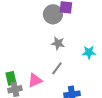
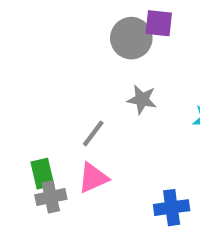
gray line: (57, 68) -> (93, 133), moved

